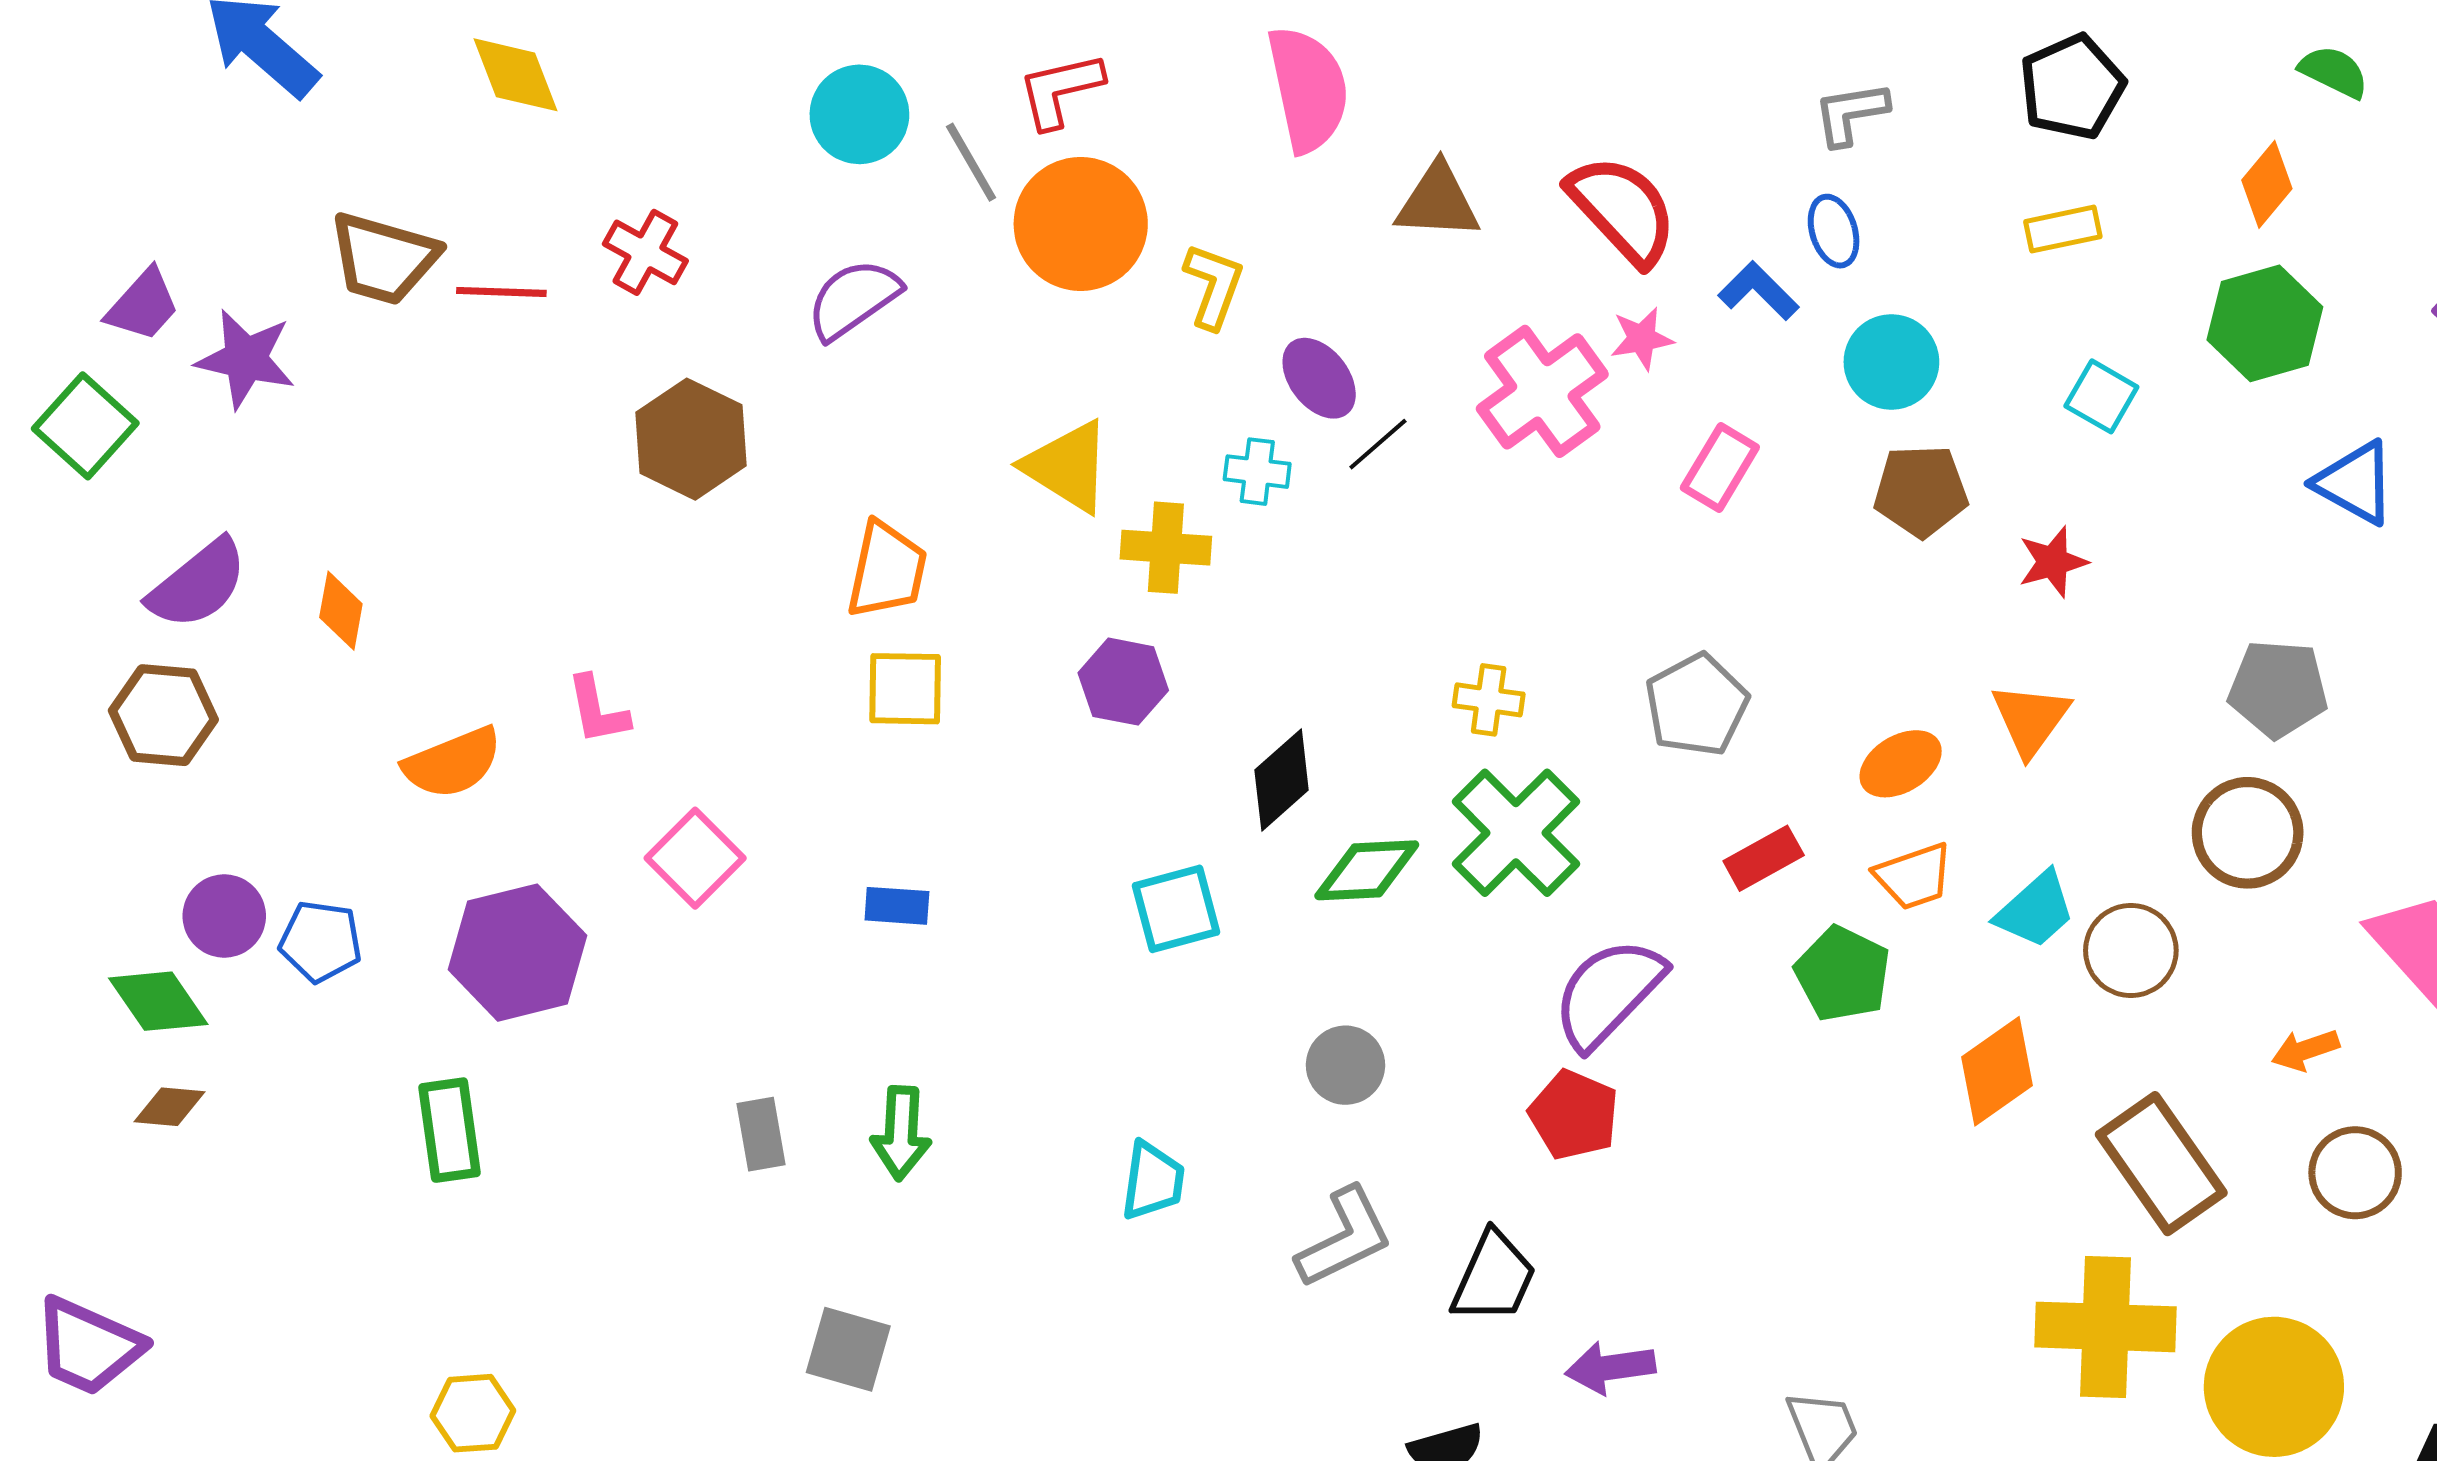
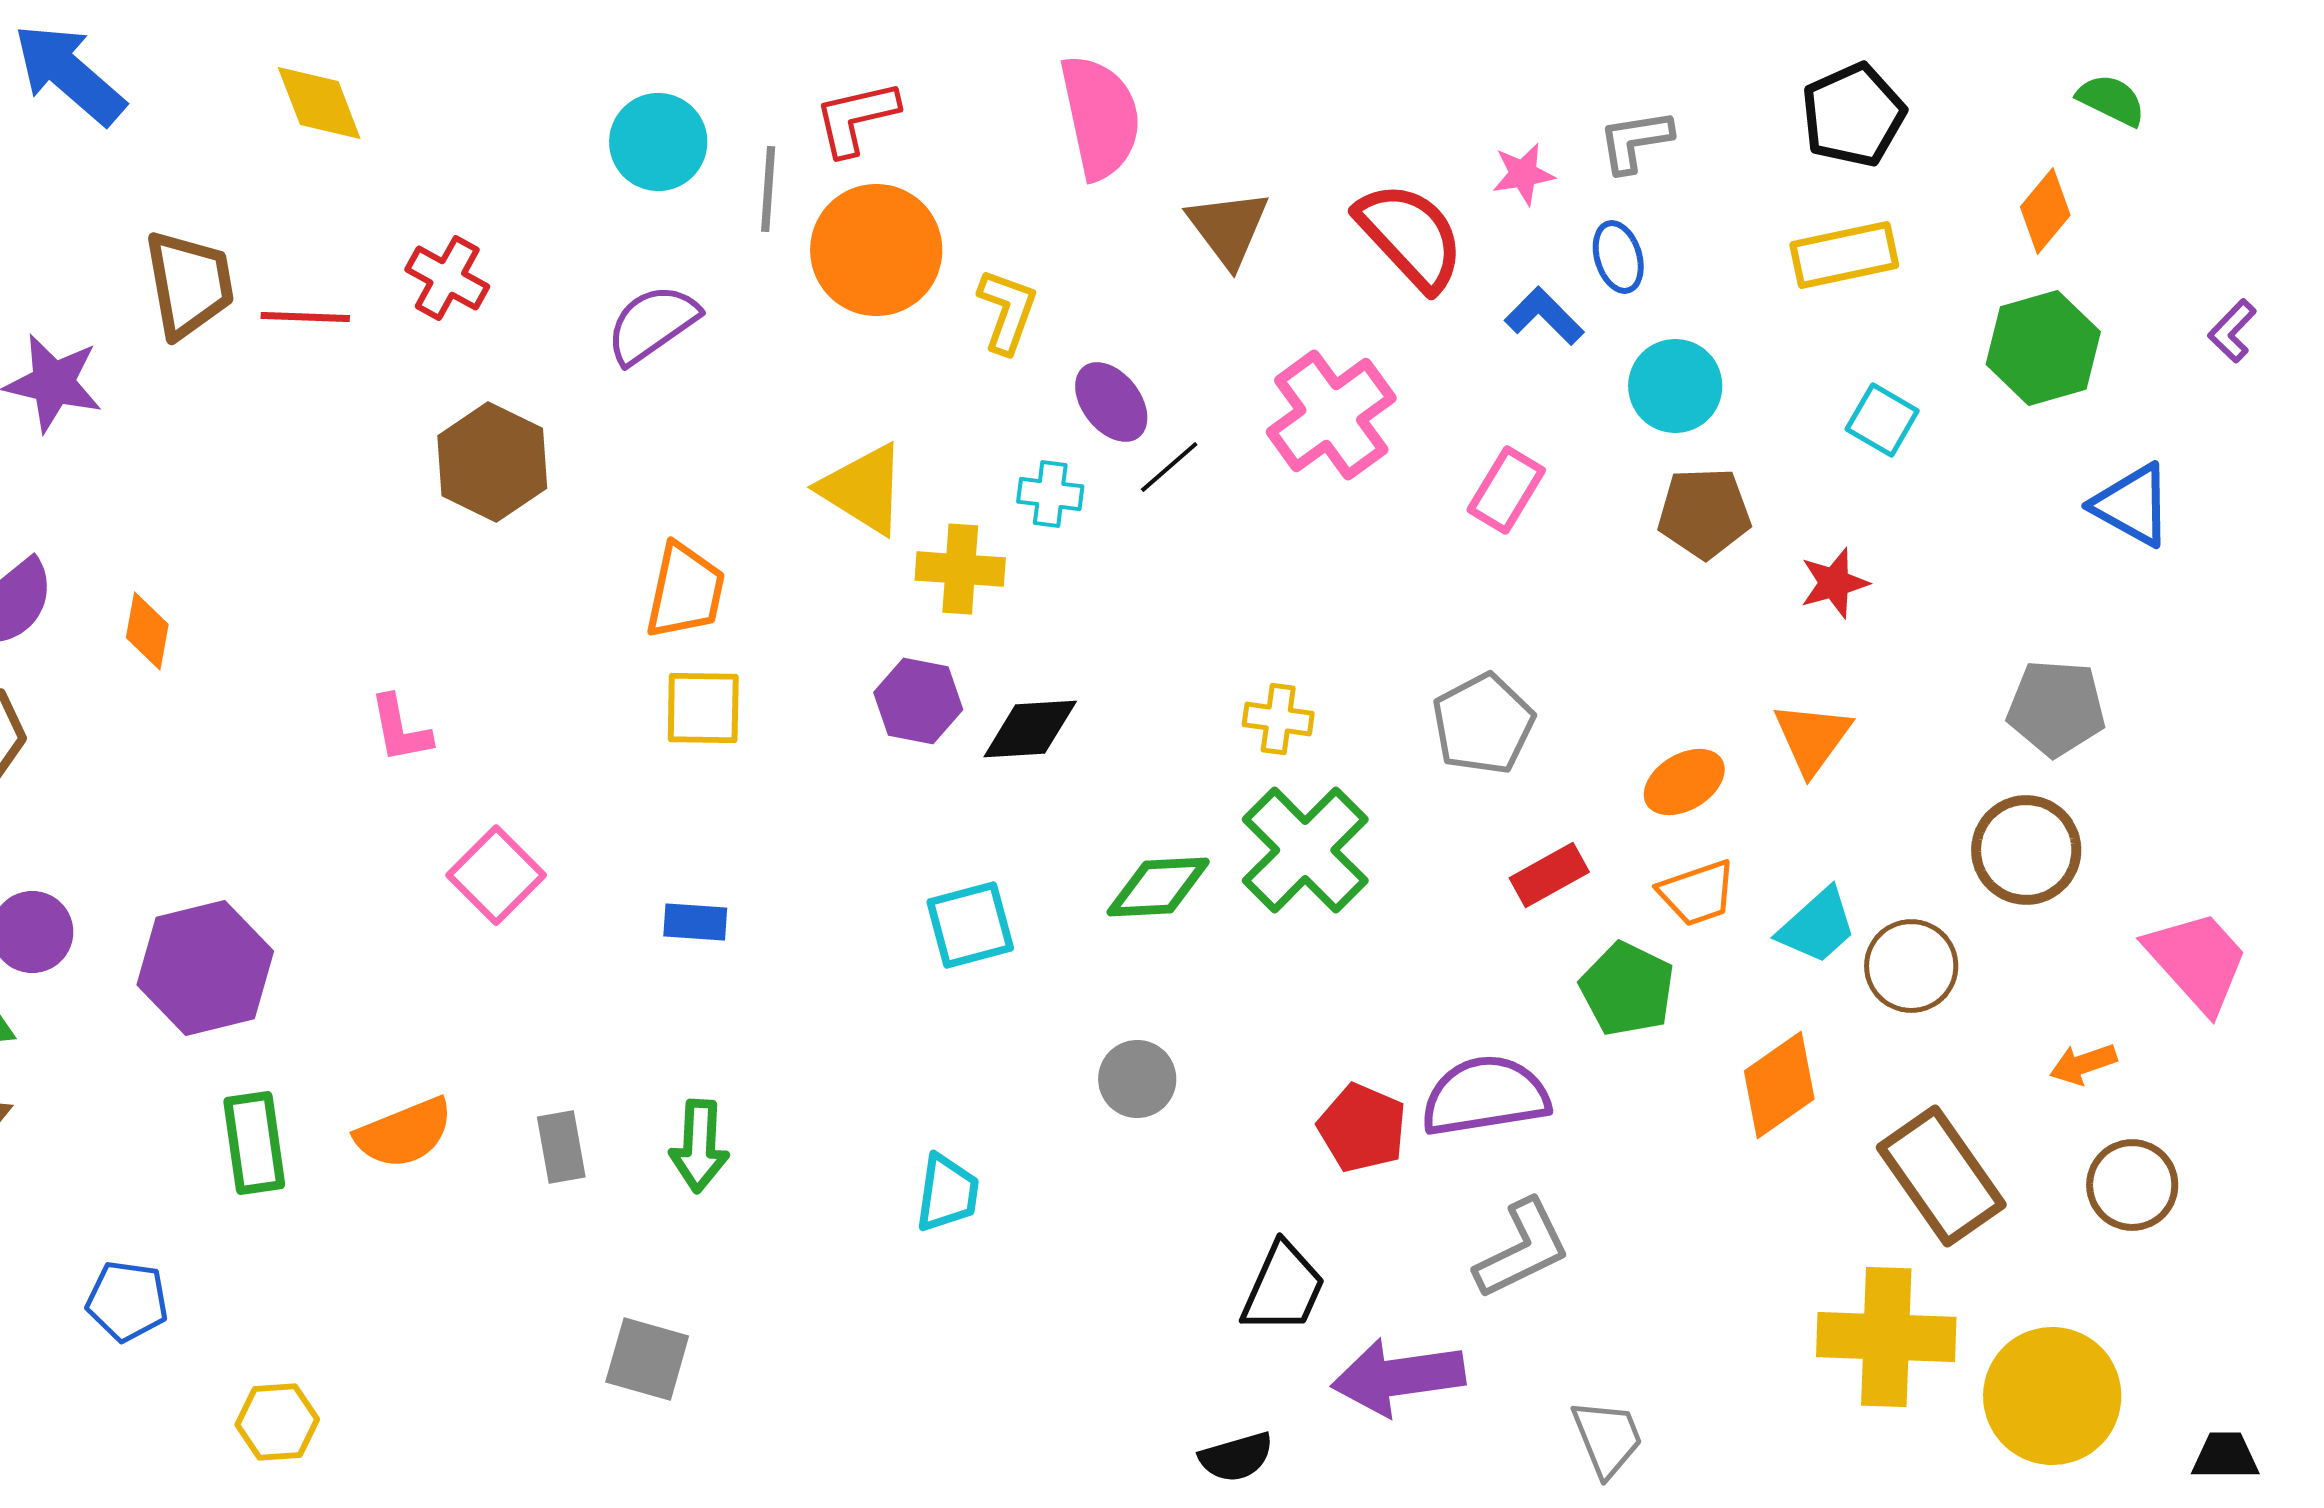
gray line: (971, 162) -> (768, 189), turned 34
brown triangle: (1438, 202) -> (1228, 228), turned 50
yellow rectangle: (2063, 229) -> (1844, 255), size x1.4
brown trapezoid: (384, 258) -> (189, 284), turned -116
pink star: (1642, 339) -> (1523, 174), moved
orange semicircle: (453, 763) -> (404, 1133), moved
black diamond: (1282, 780) -> (1030, 729), moved, turned 38
blue pentagon: (321, 941) -> (127, 1301), moved
purple hexagon: (517, 953) -> (205, 968), moved
purple semicircle: (1608, 993) -> (1485, 1096), moved, turned 37
gray L-shape: (1344, 1238) -> (1522, 1249), moved
purple arrow: (1610, 1368) -> (1398, 1377), size x1.5

